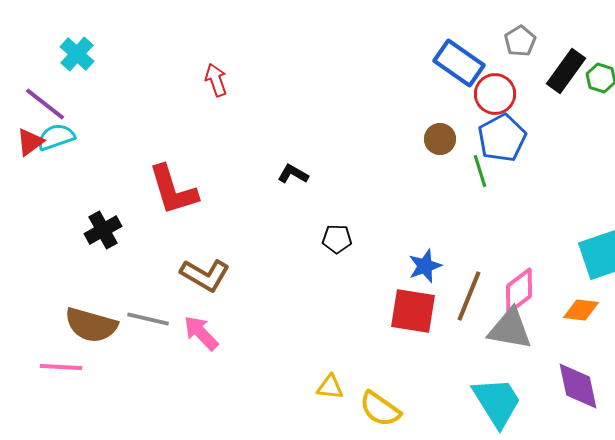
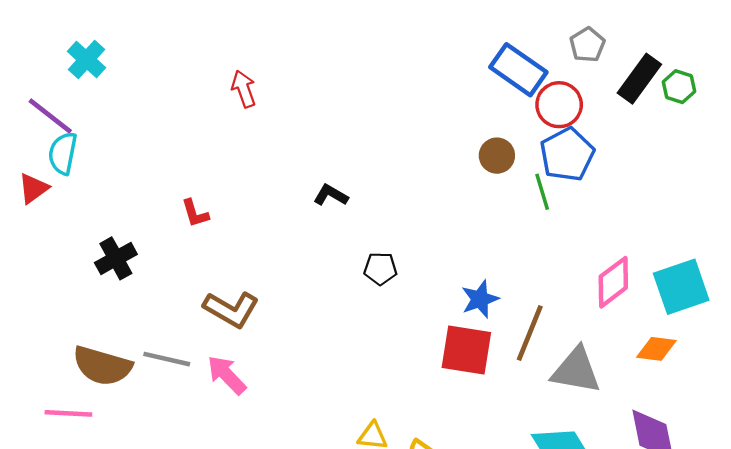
cyan semicircle: (56, 137) -> (63, 153), turned -60
red triangle: (30, 142) -> (33, 188), moved
red L-shape: (173, 190) -> (195, 213), size x0.5
pink diamond: (519, 291) -> (613, 282), moved

